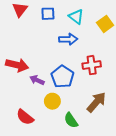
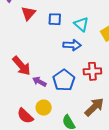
red arrow: (17, 65) -> (22, 66), turned 30
yellow circle: (52, 101) -> (44, 108), moved

